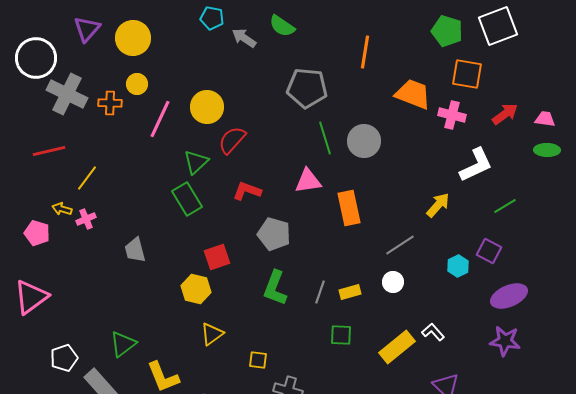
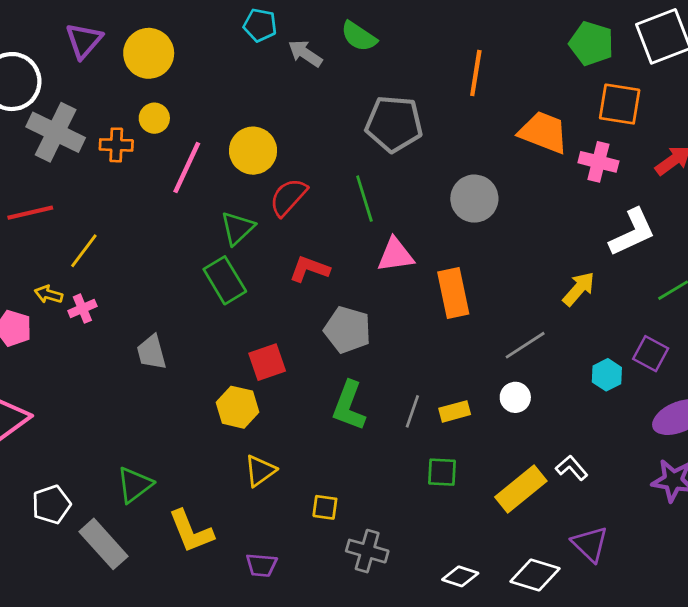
green line: (325, 138) -> (364, 199), moved

